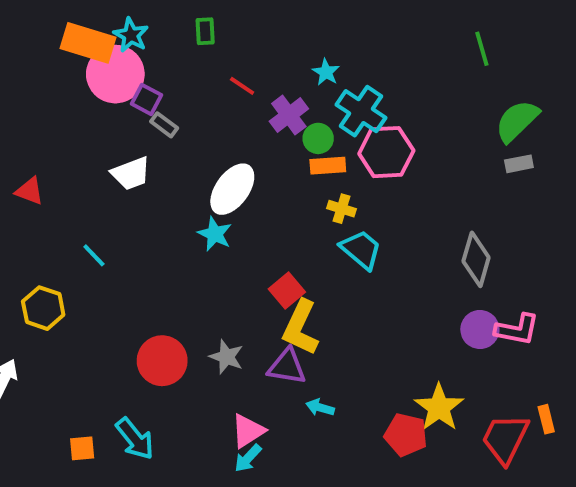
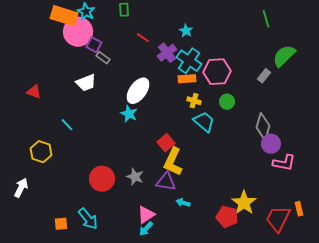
cyan cross: (361, 111) -> (189, 61), moved
green circle: (318, 138) -> (227, 102), moved
gray rectangle: (519, 164) -> (264, 76), moved, turned -40
purple circle: (480, 330) -> (271, 144), moved

